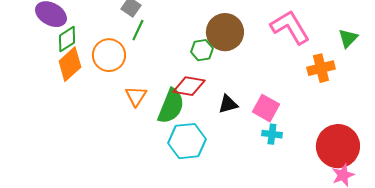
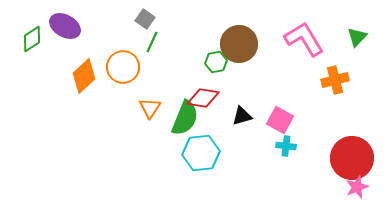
green triangle: (348, 38) -> (357, 37), moved
green diamond: (67, 39) -> (32, 39), moved

